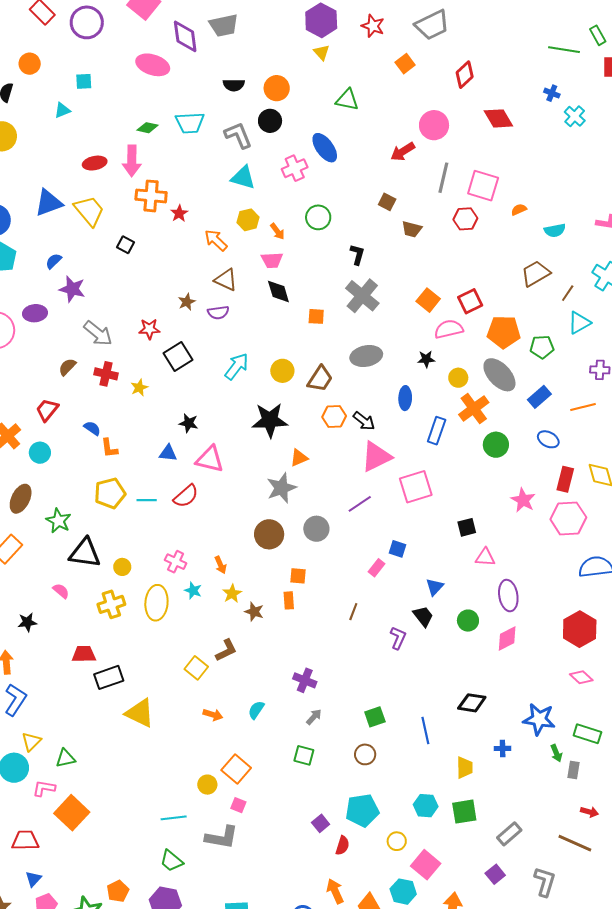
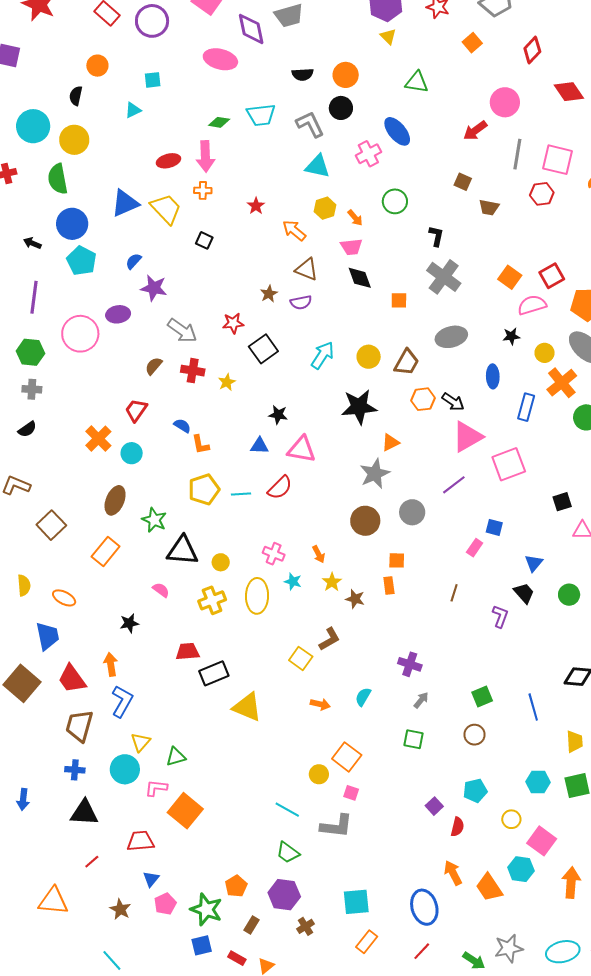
orange cross: (151, 196) -> (203, 190), moved, size x0.6
cyan pentagon: (362, 810) -> (475, 791), size x0.7
cyan line: (174, 818) -> (287, 810), turned 40

